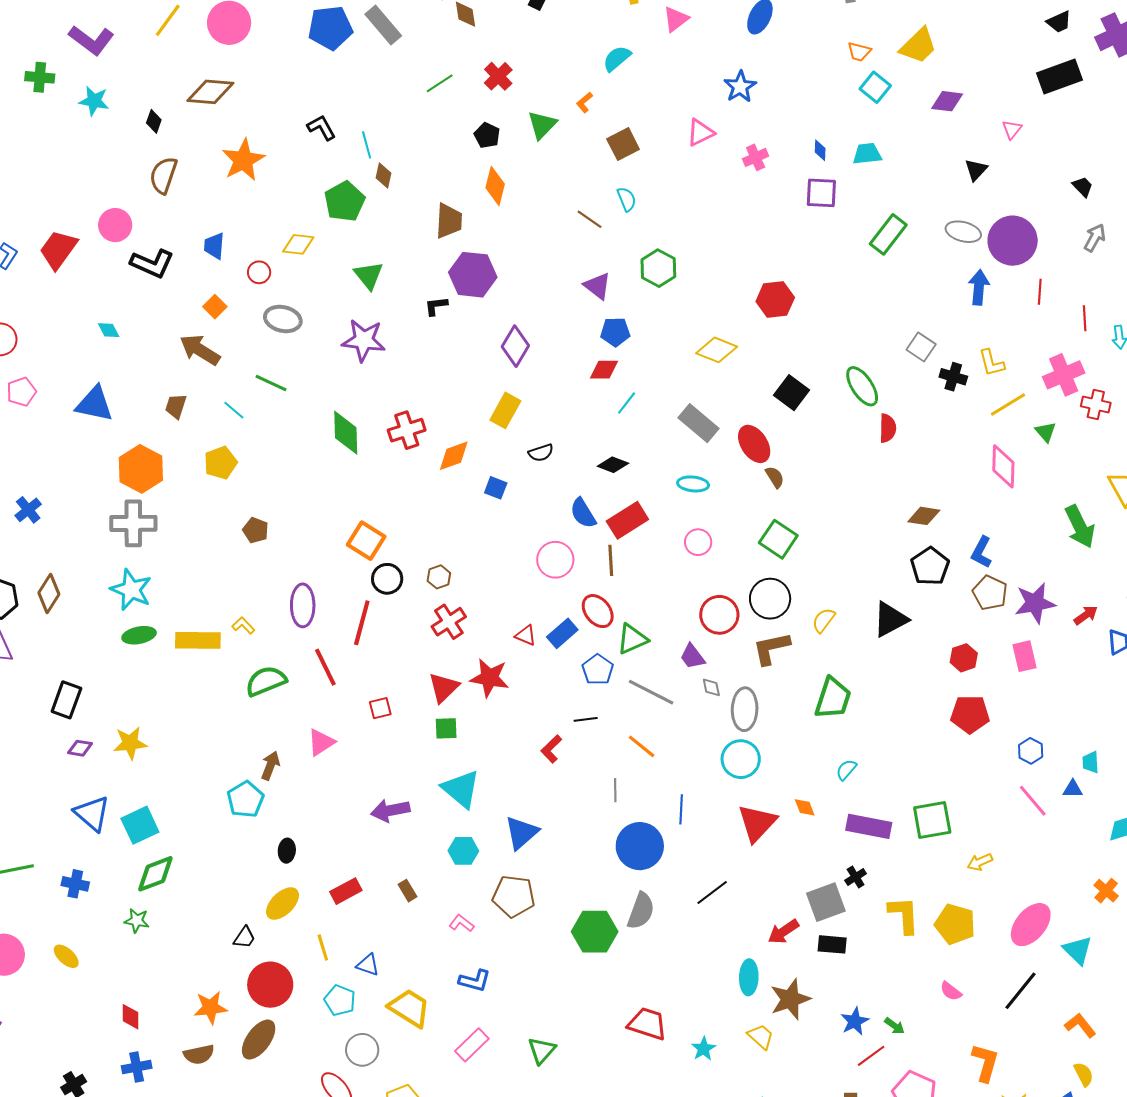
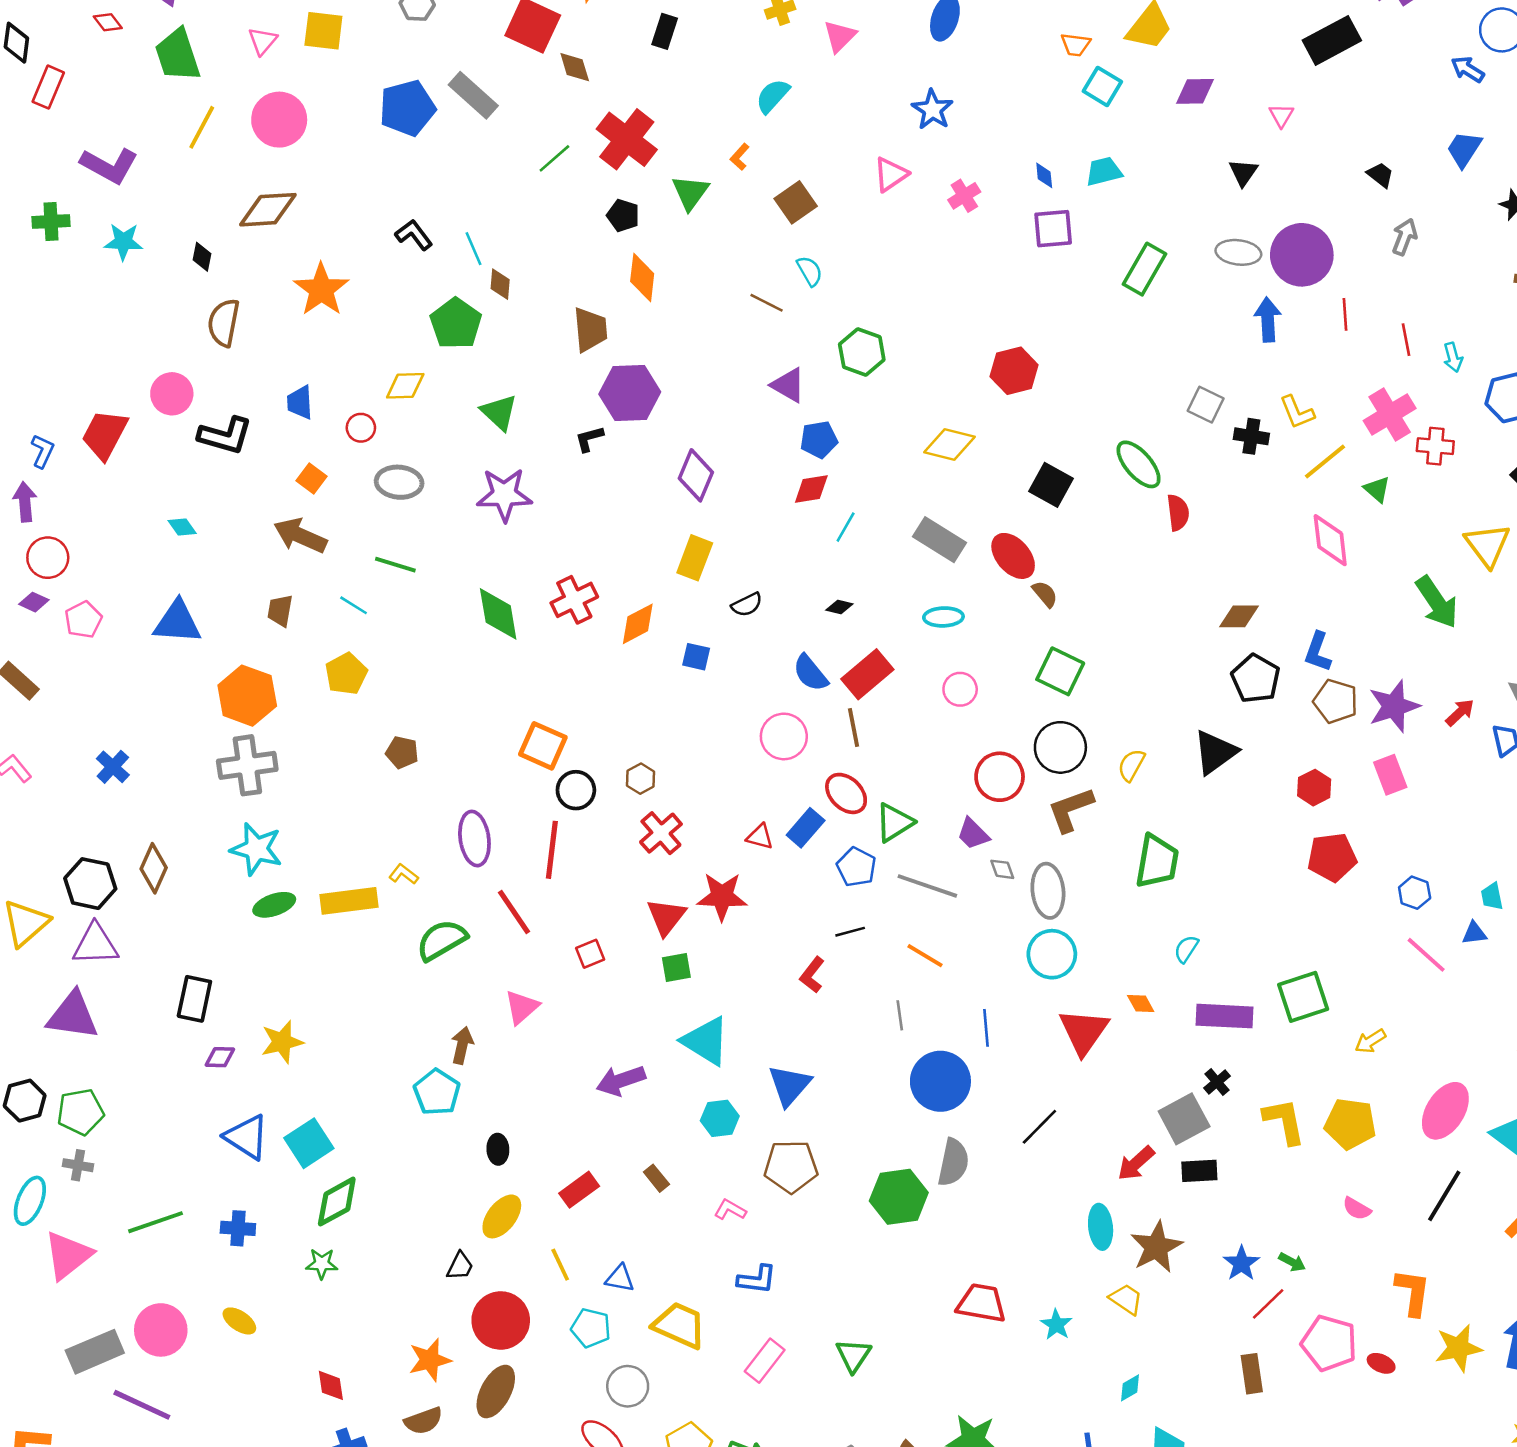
red cross: (498, 76) -> (627, 139), size x1.6
black diamond: (613, 465) -> (839, 607), size x0.7

